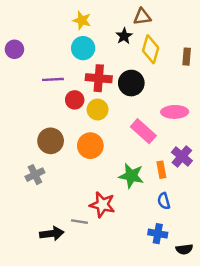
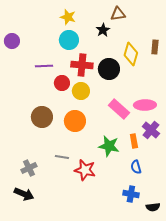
yellow diamond: (151, 49) -> (131, 54), moved
pink ellipse: (175, 112) -> (145, 105), moved
gray cross: (35, 175) -> (29, 168), moved
gray line: (79, 222) -> (62, 157), moved
black arrow: (52, 234) -> (24, 194), moved, turned 30

